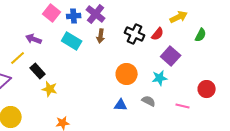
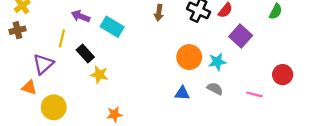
cyan rectangle: (72, 41) -> (112, 27), moved
yellow line: (18, 58) -> (62, 38), turned -35
cyan star: (160, 78) -> (217, 62), moved

